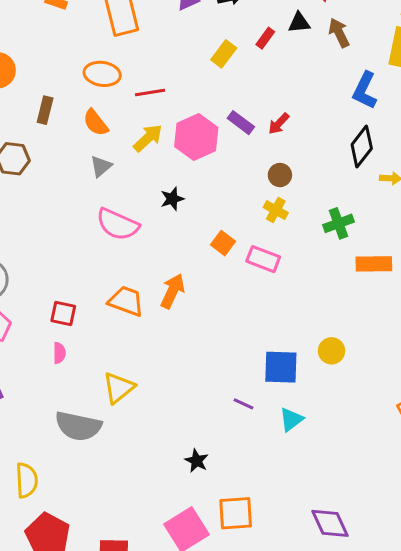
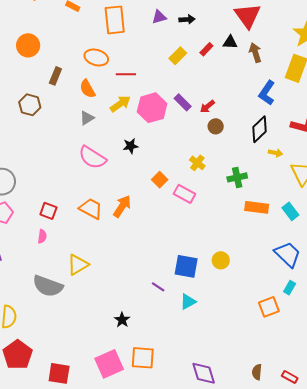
brown circle: (280, 175) -> (216, 126), moved

